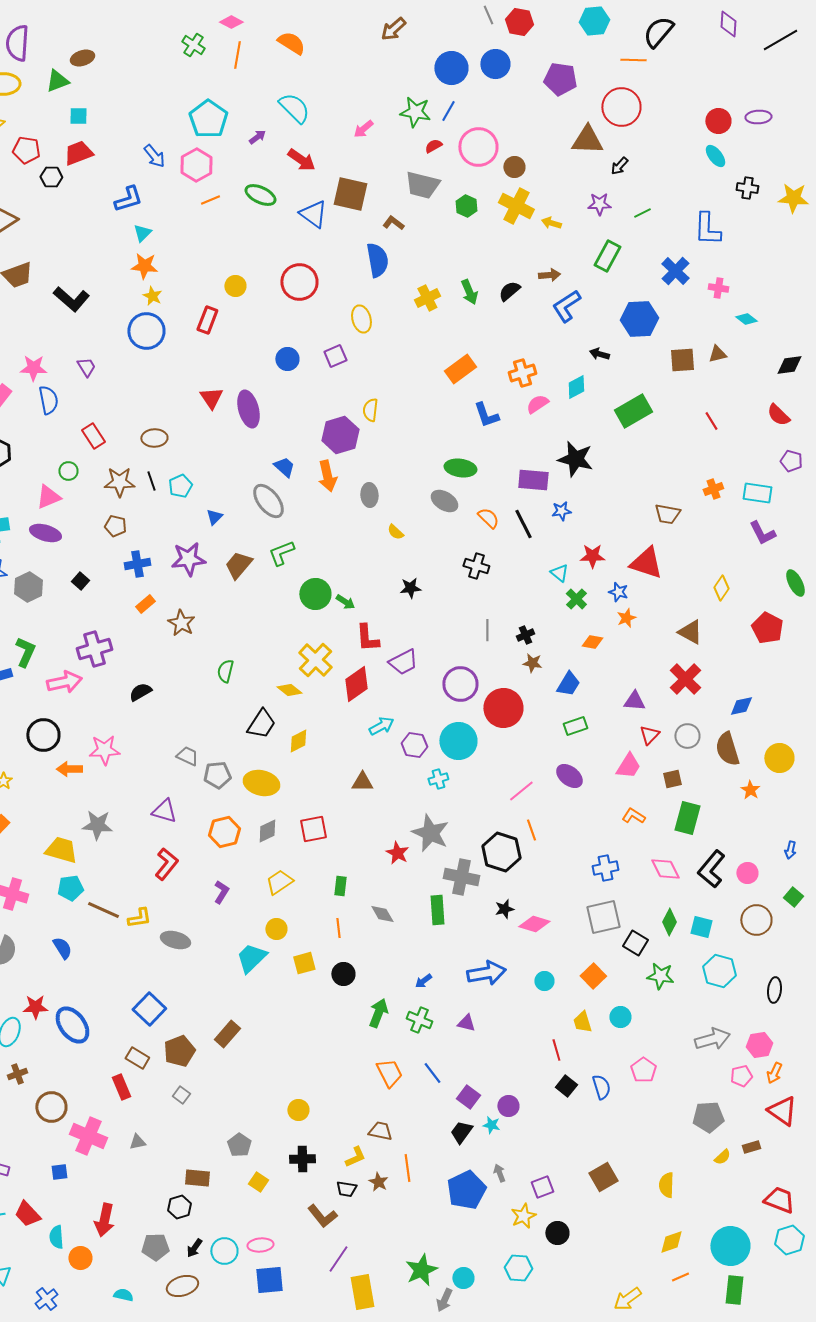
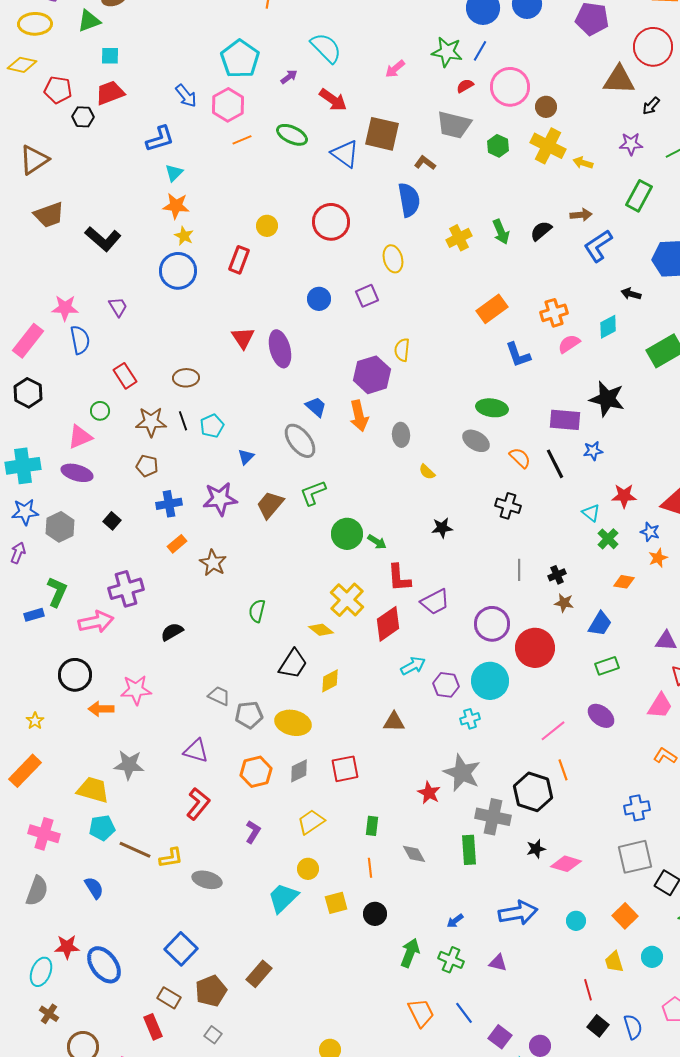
brown cross: (17, 1074) -> (49, 1014), turned -36

